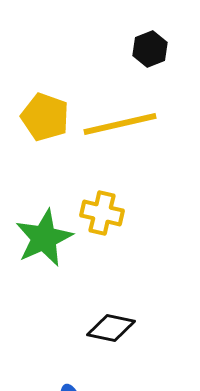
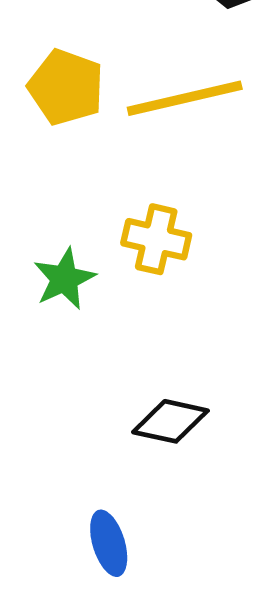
green star: (44, 238) -> (64, 279), size x0.7

